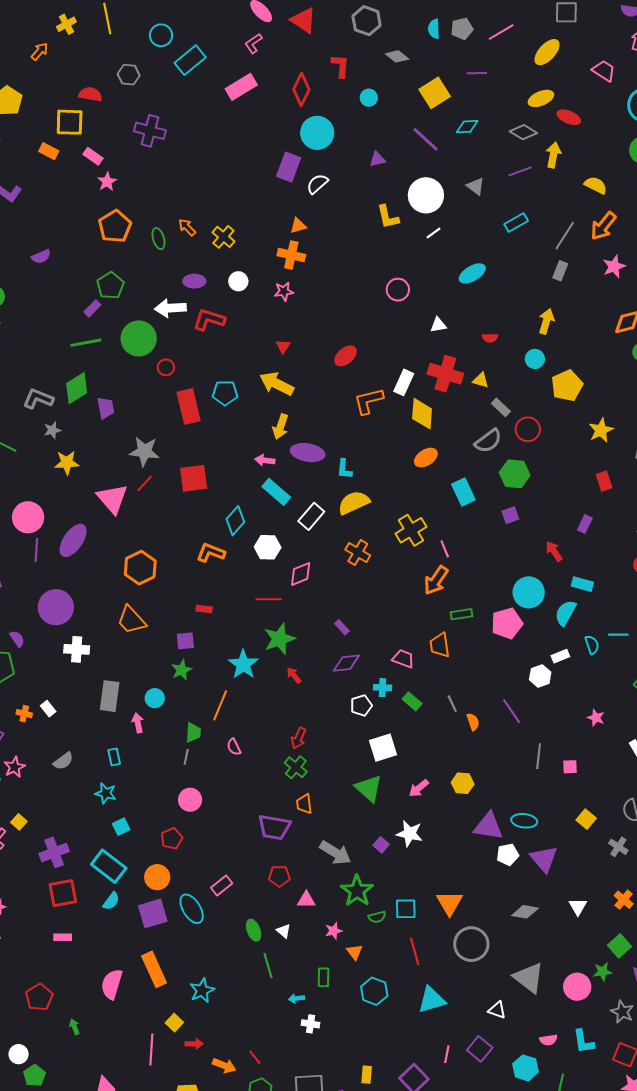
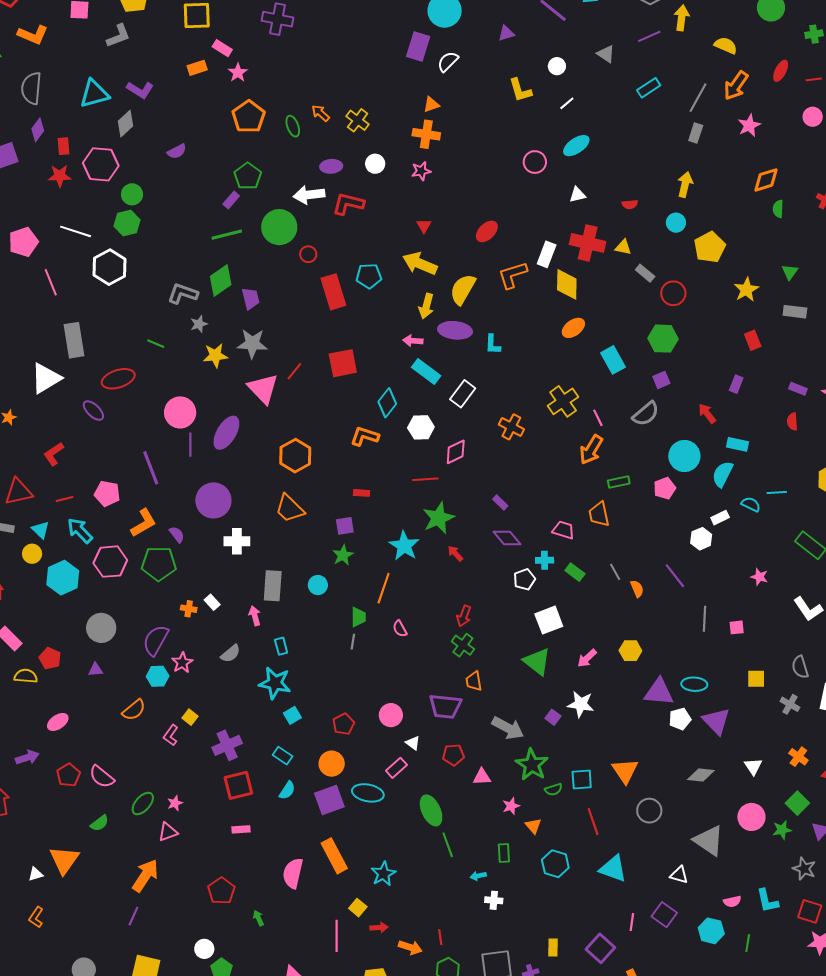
orange rectangle: (49, 151) -> (197, 68), moved, turned -42
white circle: (426, 195) -> (557, 66), size x0.5
cyan ellipse: (472, 273) -> (576, 146), moved
gray semicircle: (488, 441) -> (646, 414), moved
gray star: (144, 451) -> (252, 344), moved
yellow semicircle: (354, 503) -> (463, 289), moved, turned -32
pink pentagon: (507, 623) -> (665, 488), size x0.7
cyan semicircle: (592, 645) -> (751, 504), turned -42
purple diamond: (346, 663) -> (507, 538), turned 60
pink arrow: (138, 723) -> (255, 616), moved
cyan star: (106, 793) -> (275, 683), size x1.5
pink circle: (190, 800) -> (391, 715), moved
yellow square: (586, 819) -> (756, 679), turned -36
cyan rectangle: (109, 866) -> (283, 756), size x0.6
cyan ellipse: (192, 909) -> (368, 793), turned -44
green ellipse: (254, 930) -> (431, 810), size x1.4
white triangle: (284, 931) -> (413, 743), moved
gray circle: (471, 944) -> (649, 811), size x0.7
pink circle: (577, 987) -> (751, 817), moved
cyan triangle: (432, 1000) -> (613, 869), turned 40
red line: (255, 1057) -> (440, 937), turned 35

